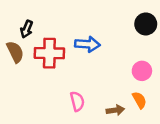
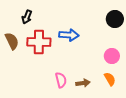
black arrow: (27, 29) -> (27, 17), moved
brown arrow: (115, 110) -> (83, 83), moved

